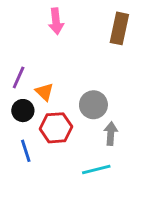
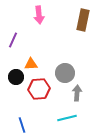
purple line: (19, 77) -> (13, 40), moved
orange triangle: (44, 92) -> (31, 64), turned -48
blue line: (26, 151) -> (22, 125), moved

